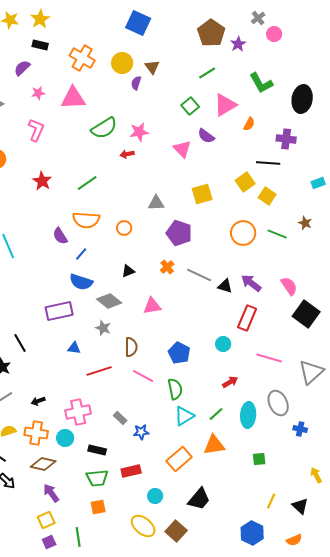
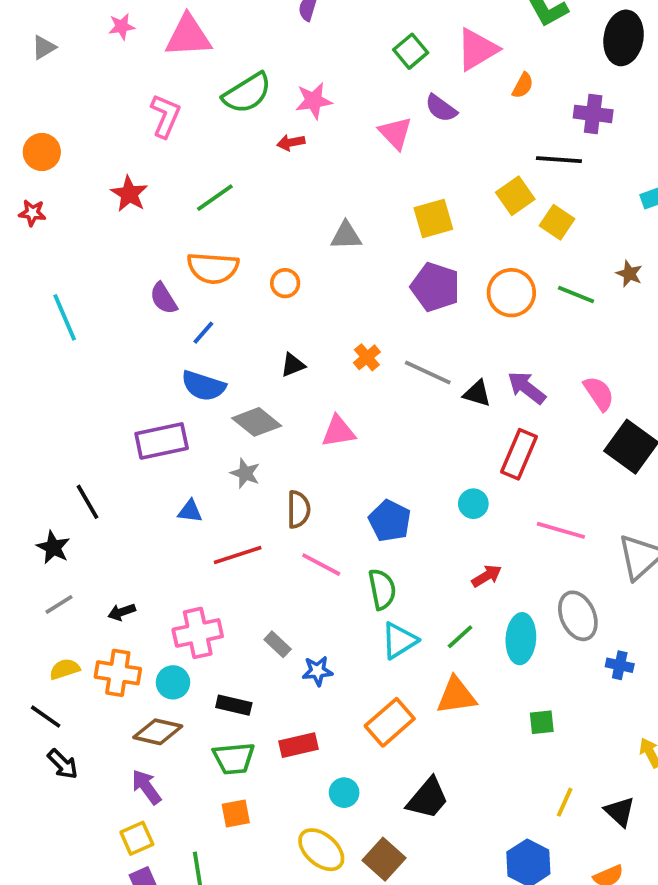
pink L-shape: (36, 130) -> (165, 116), moved
purple pentagon: (179, 233) -> (435, 287), moved
brown diamond: (43, 464) -> (158, 732), moved

